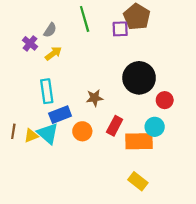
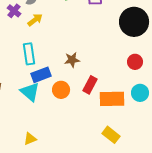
black circle: (139, 78) -> (134, 22), moved
cyan circle: (155, 127) -> (140, 93), moved
yellow triangle: (31, 136) -> (30, 139), moved

